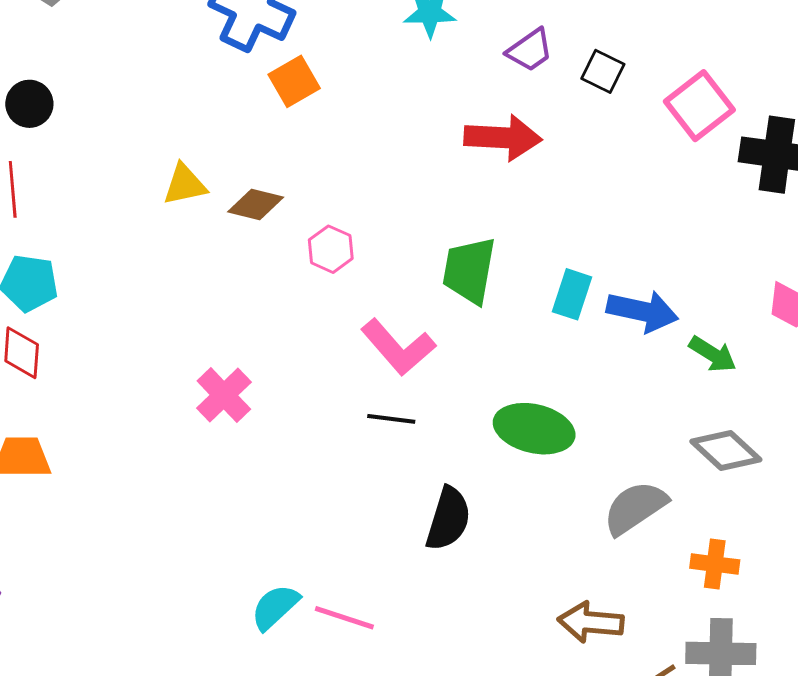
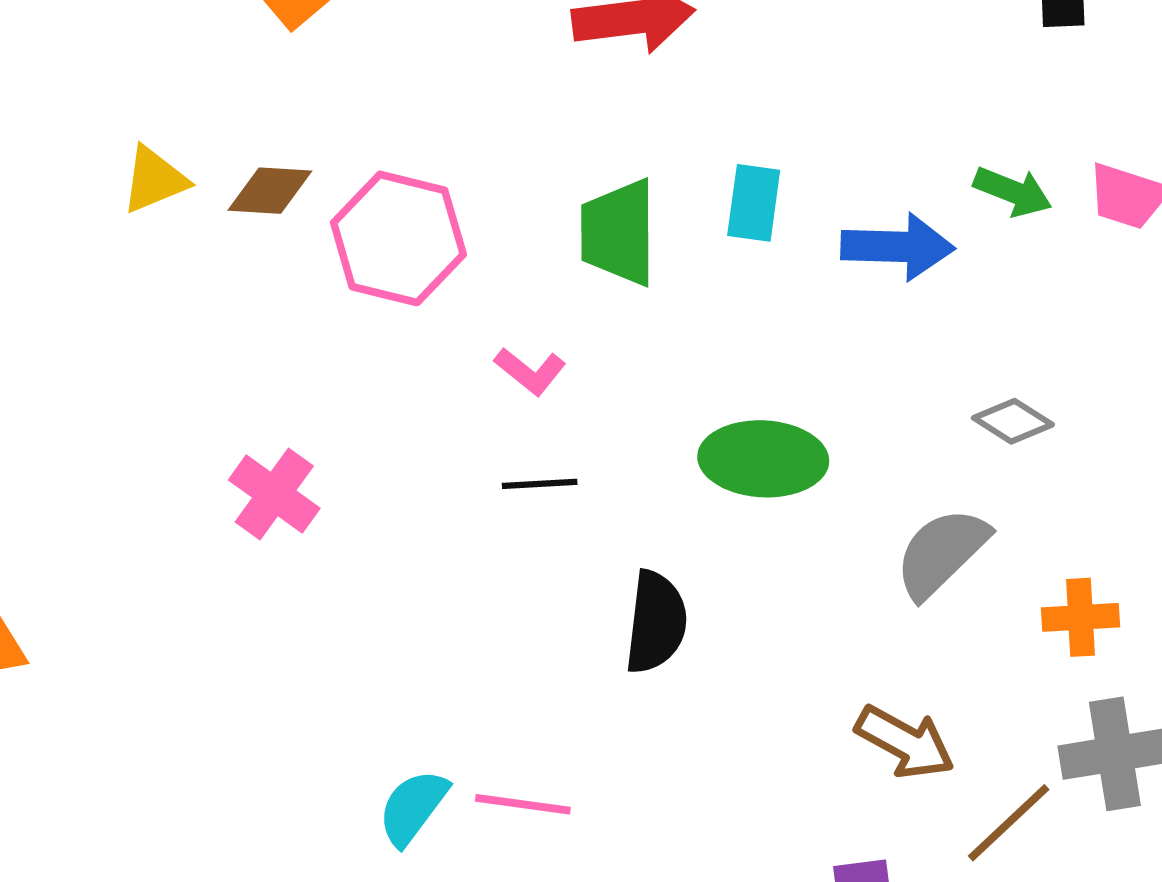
pink hexagon: (331, 249) -> (398, 238), size x1.8
cyan rectangle: (572, 294) -> (754, 203), moved
pink L-shape: (398, 347) -> (530, 371), size x0.6
green arrow: (713, 354) -> (1013, 192), moved
gray diamond: (726, 451) -> (1013, 421), moved, size x0.7
brown arrow: (591, 622) -> (905, 742), turned -146

